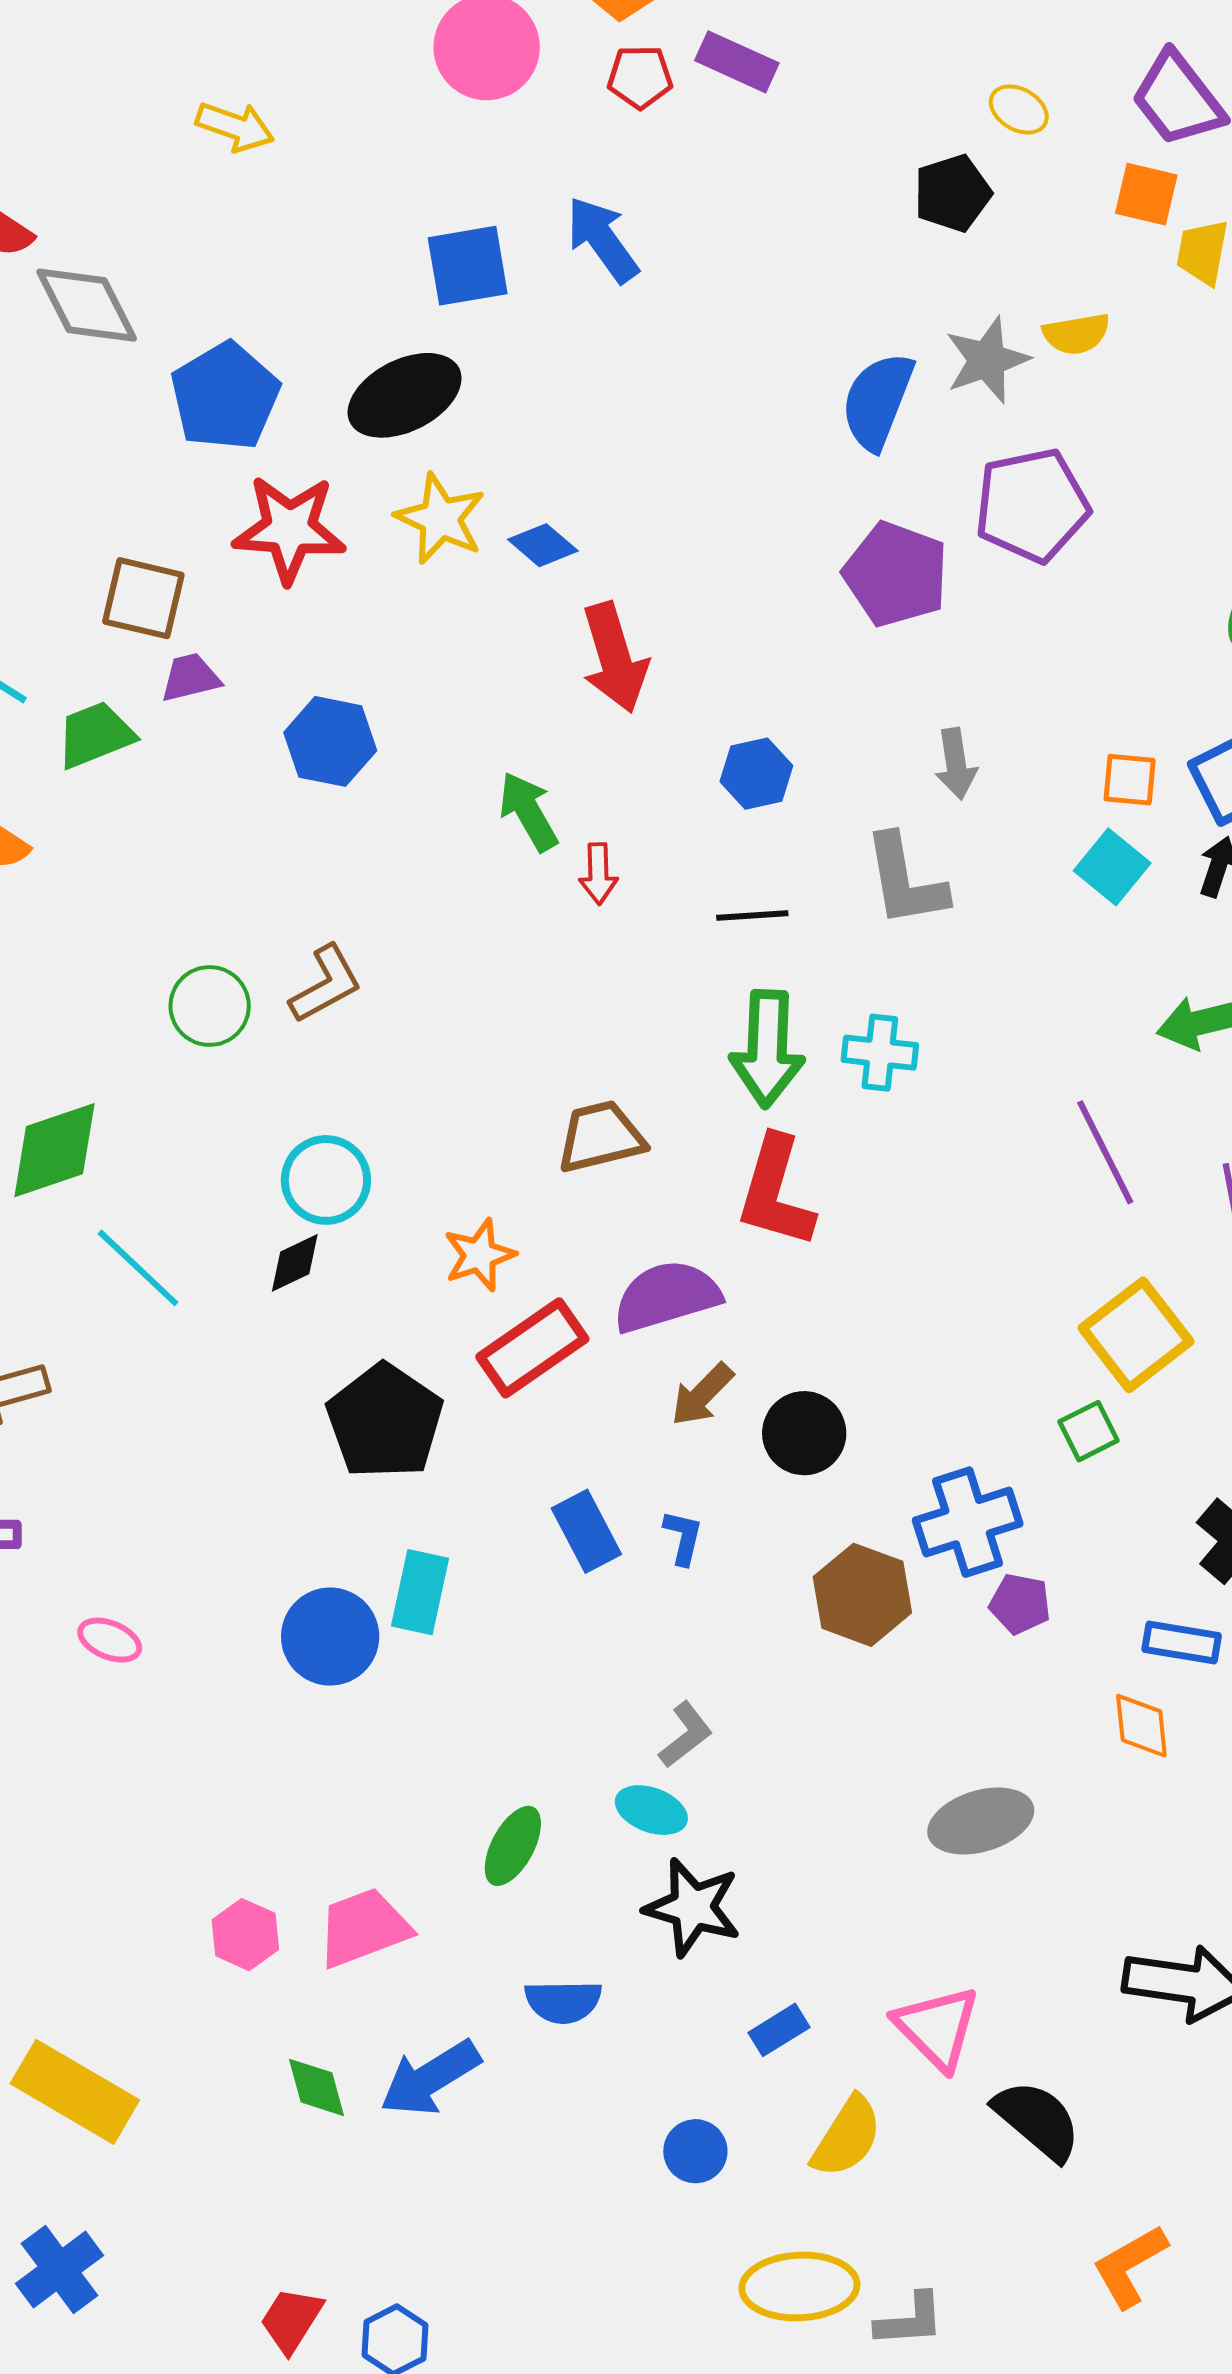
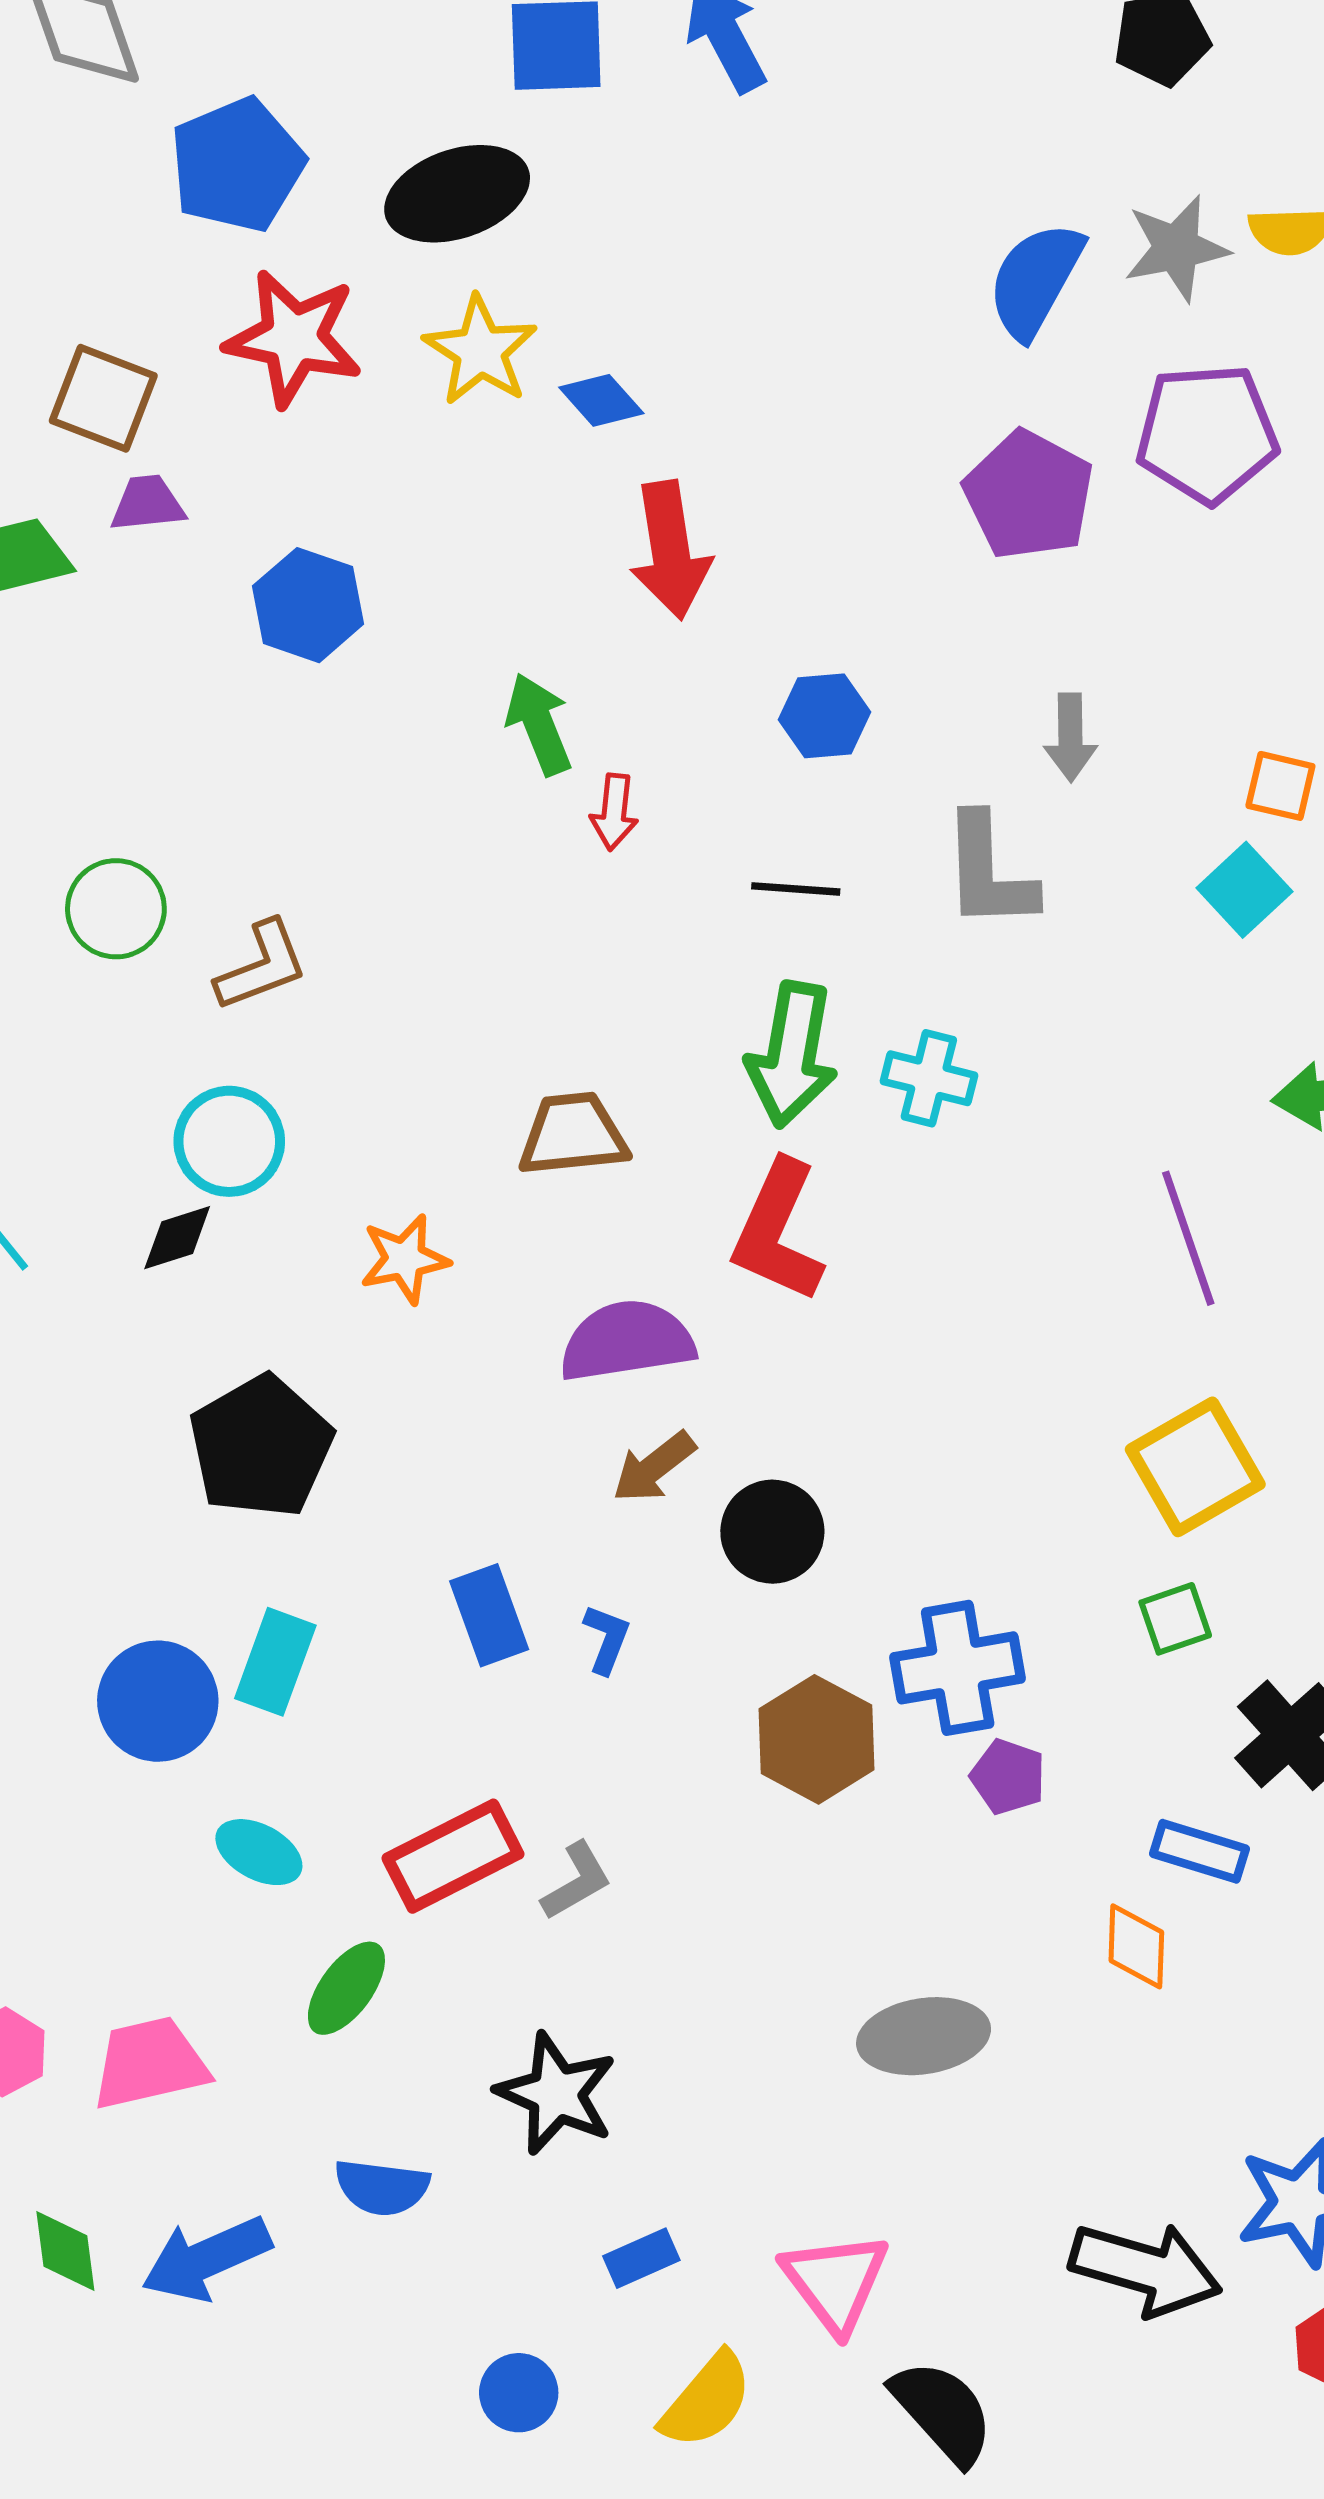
brown L-shape: (326, 984) -> (262, 966), moved
red rectangle: (532, 1348) -> (453, 1856), moved
green square: (1088, 1431) -> (1175, 1619), moved
cyan ellipse: (651, 1810) -> (259, 1852), moved

